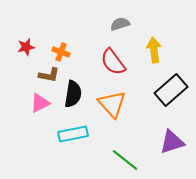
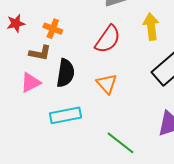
red semicircle: (113, 62) -> (108, 39), turned -108
orange triangle: (112, 104) -> (107, 84), size x0.7

